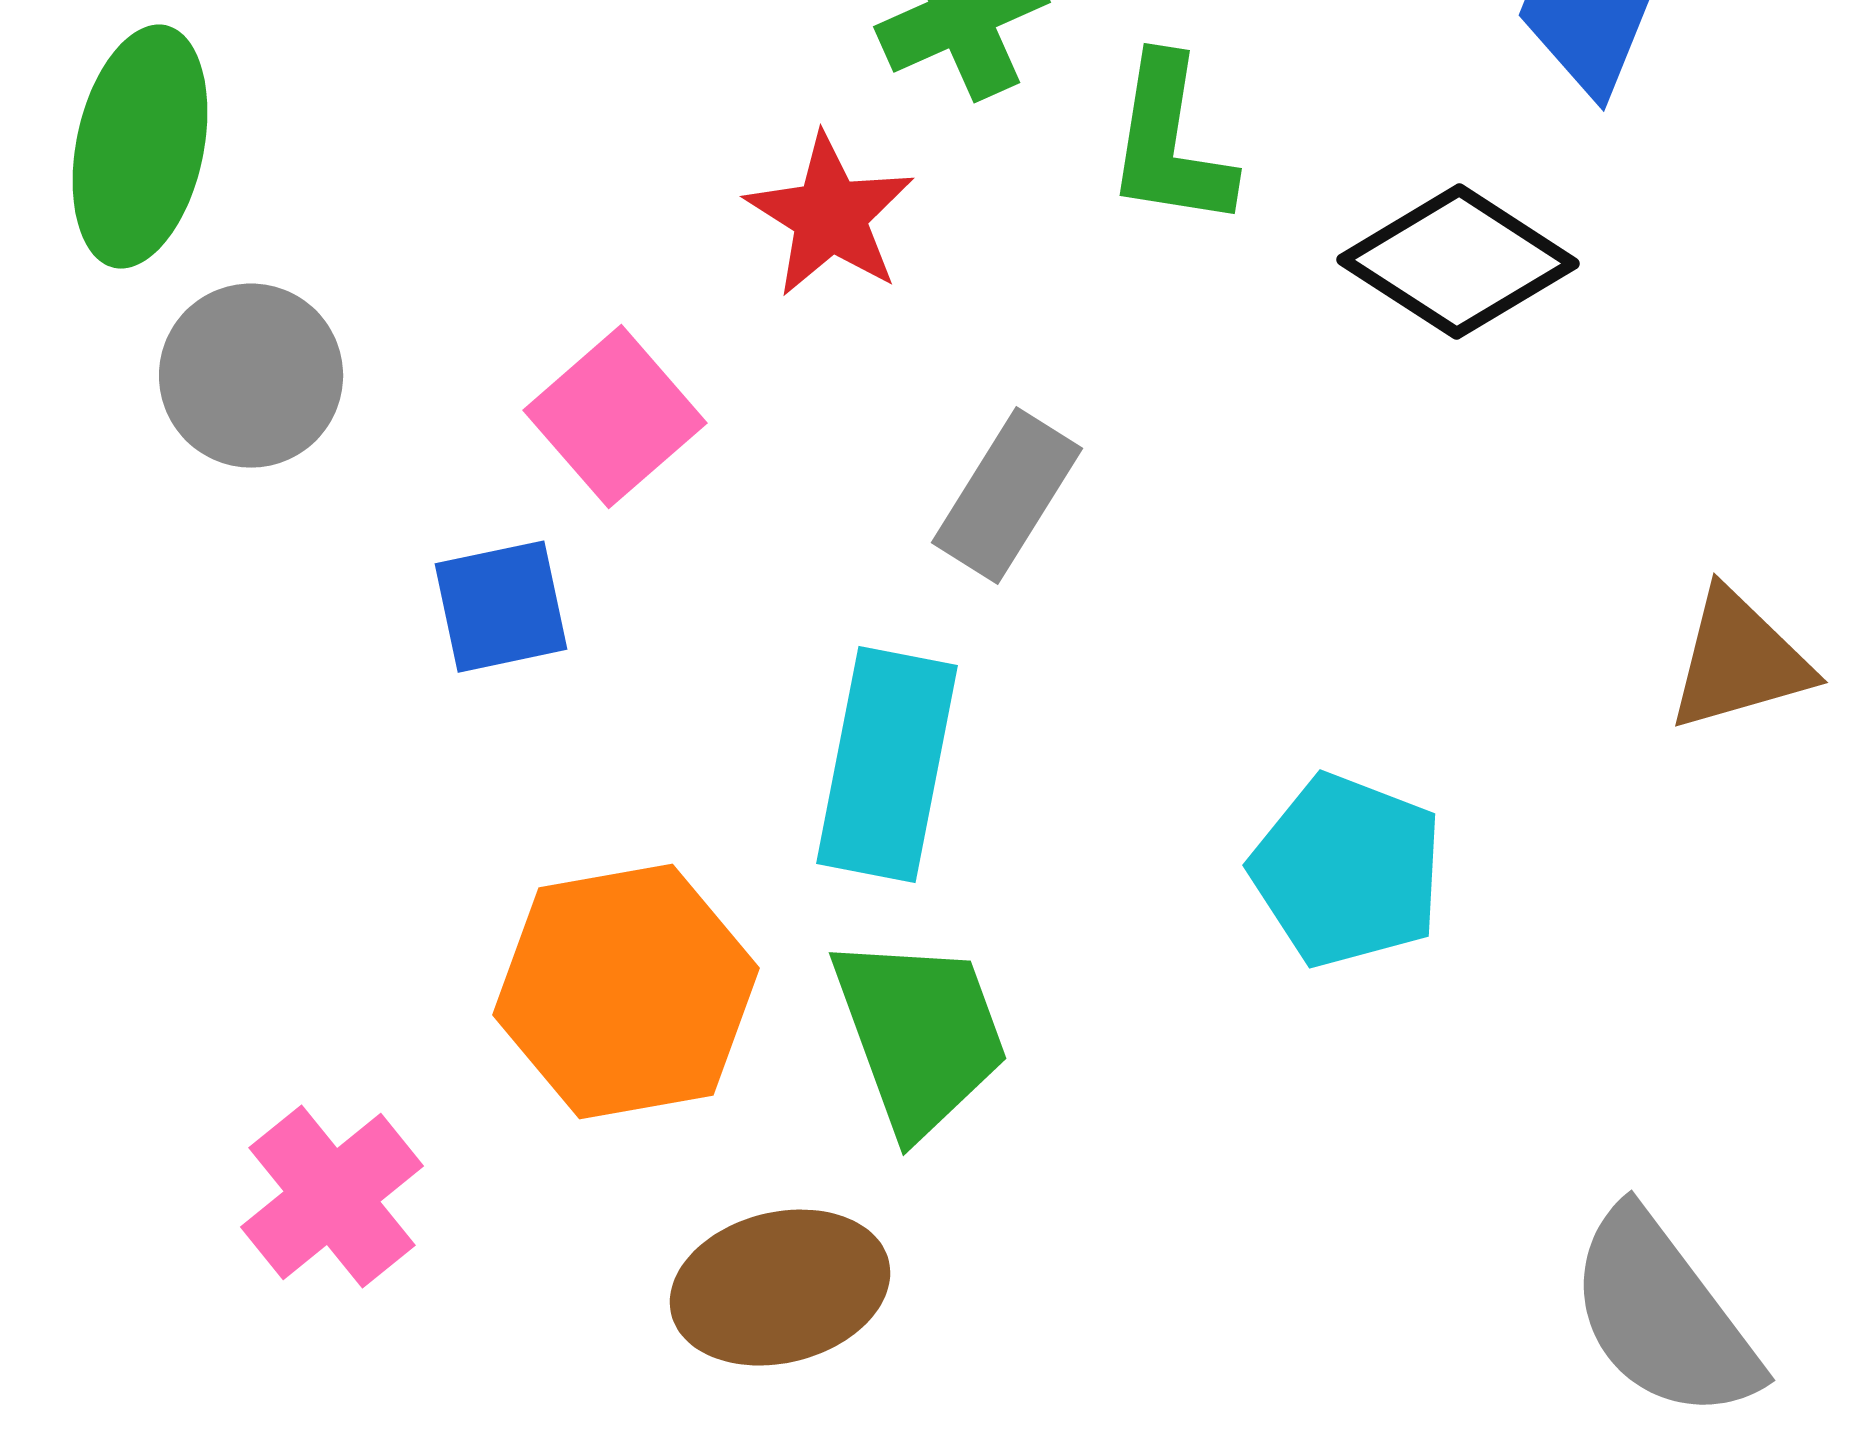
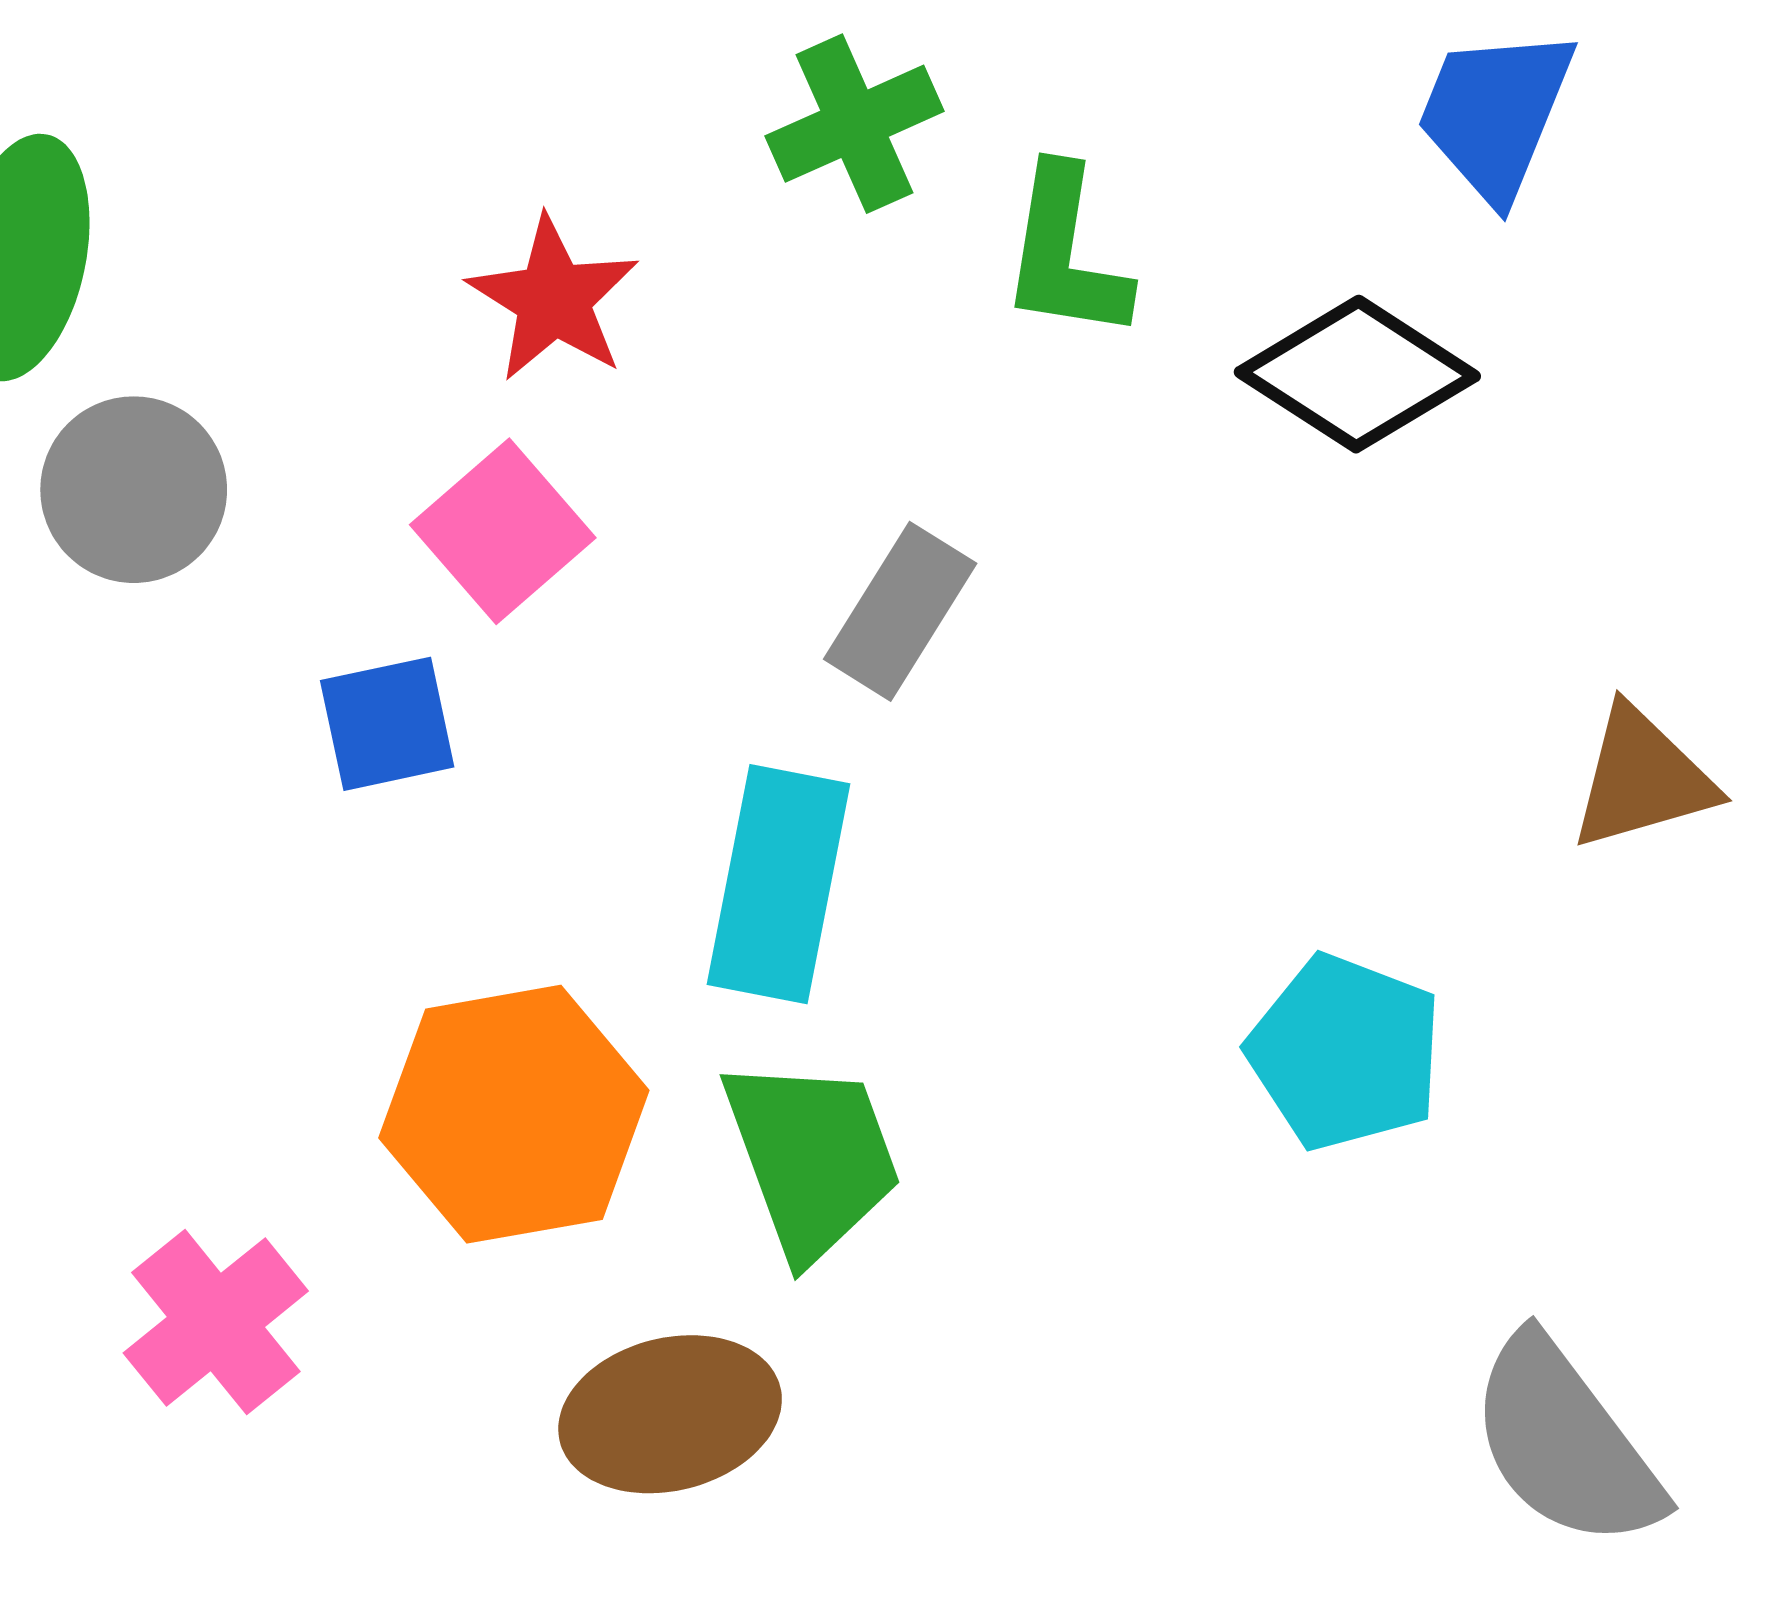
red star: (830, 216) -> (553, 299), moved
cyan pentagon: (1347, 871) -> (1345, 1052), moved

